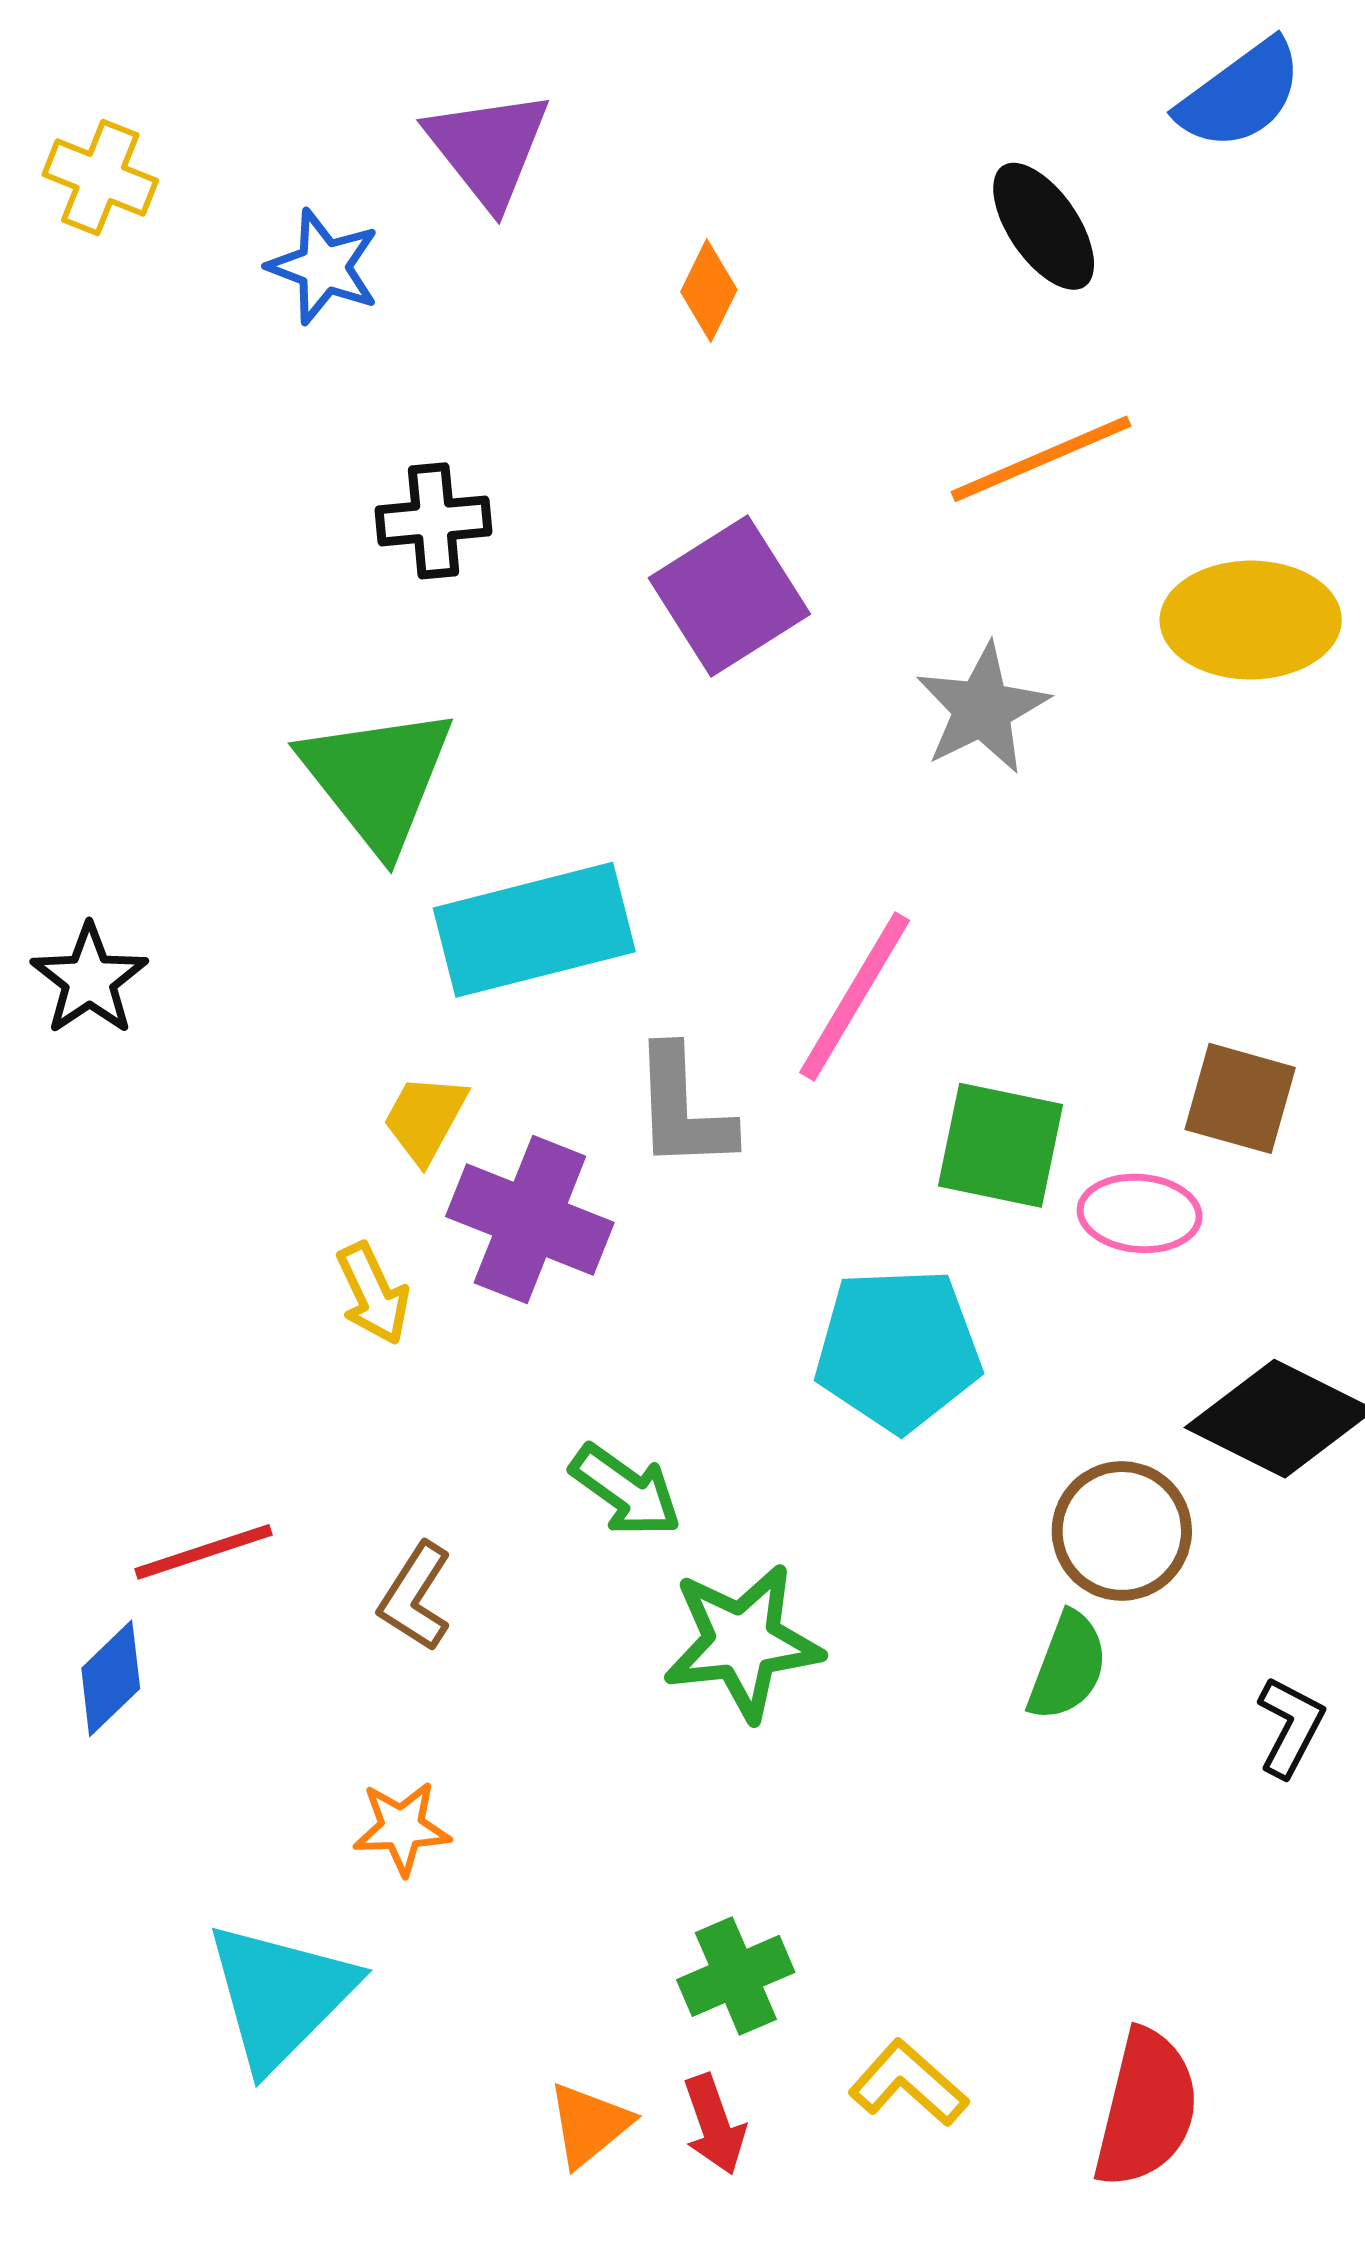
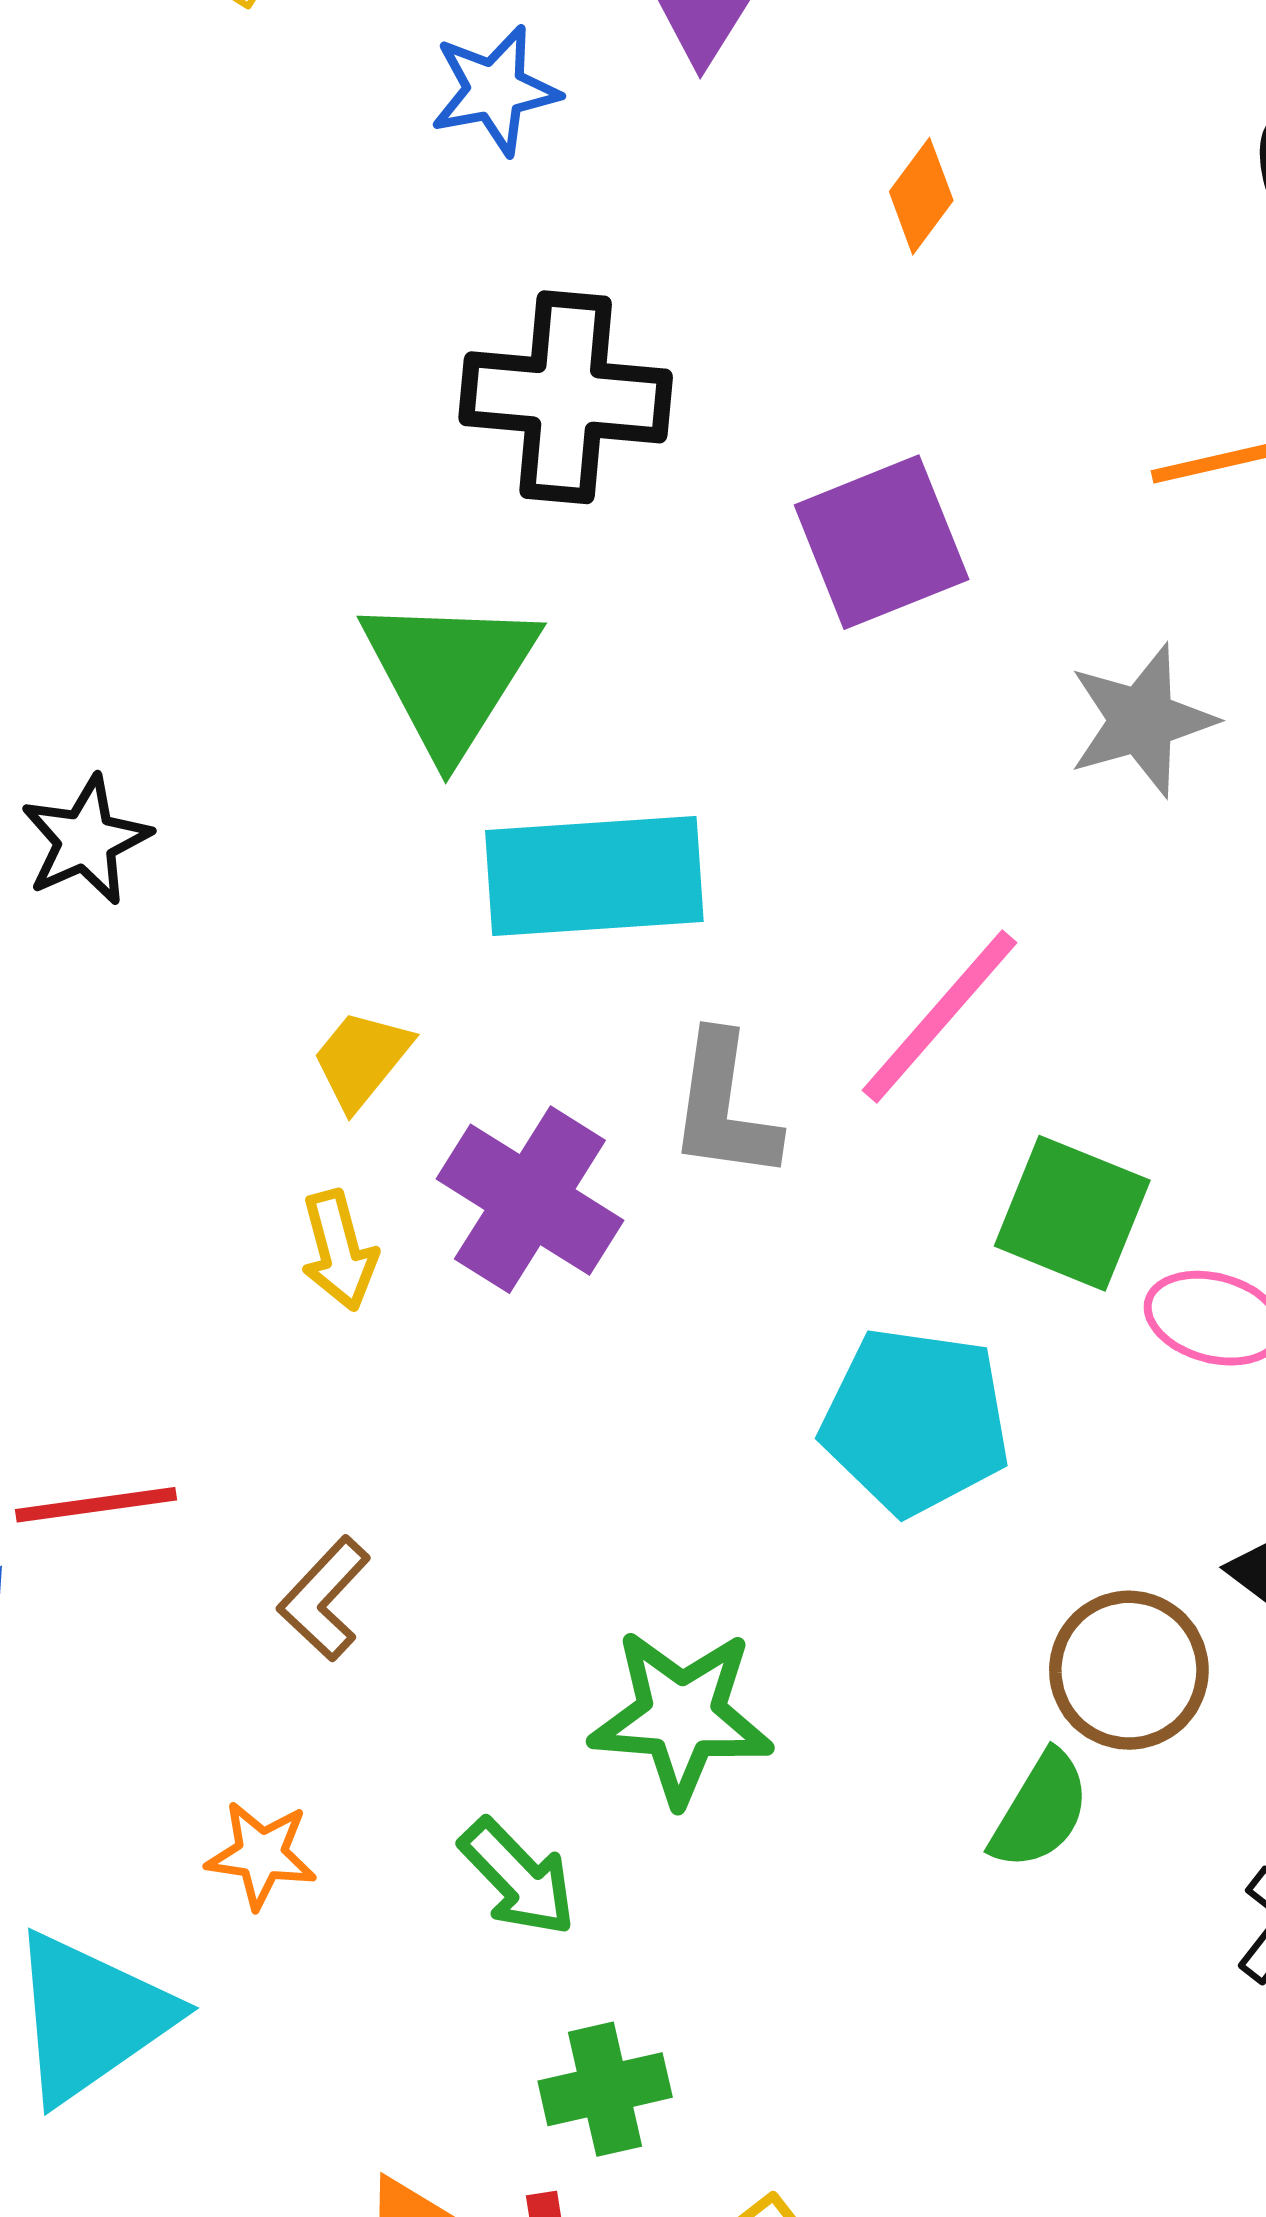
blue star: (324, 267) -> (495, 90), turned 30
black cross: (434, 521) -> (566, 397), size x1.6
yellow trapezoid: (425, 1118) -> (362, 1059), moved
green arrow: (626, 1490) -> (518, 1877), moved

